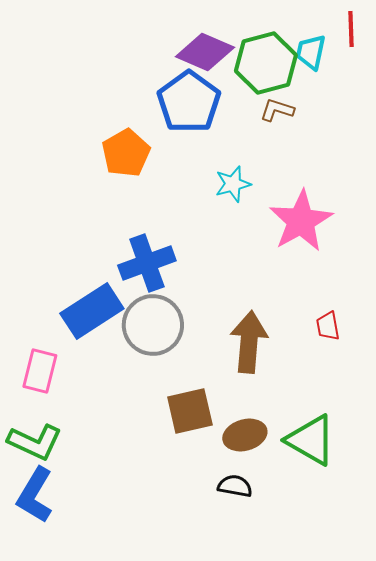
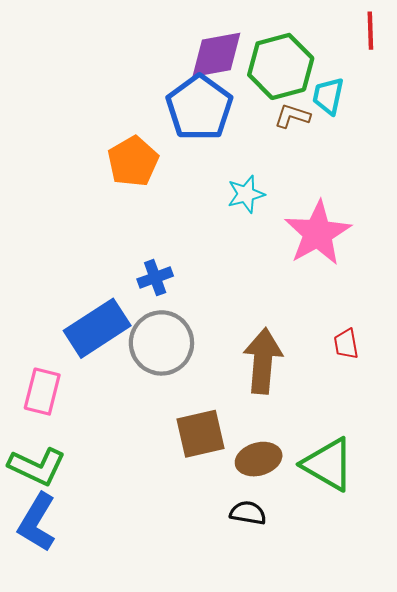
purple diamond: (205, 52) -> (216, 55), turned -34
cyan trapezoid: (311, 52) -> (328, 96), moved
blue cross: (147, 263) -> (155, 278), size x0.6

